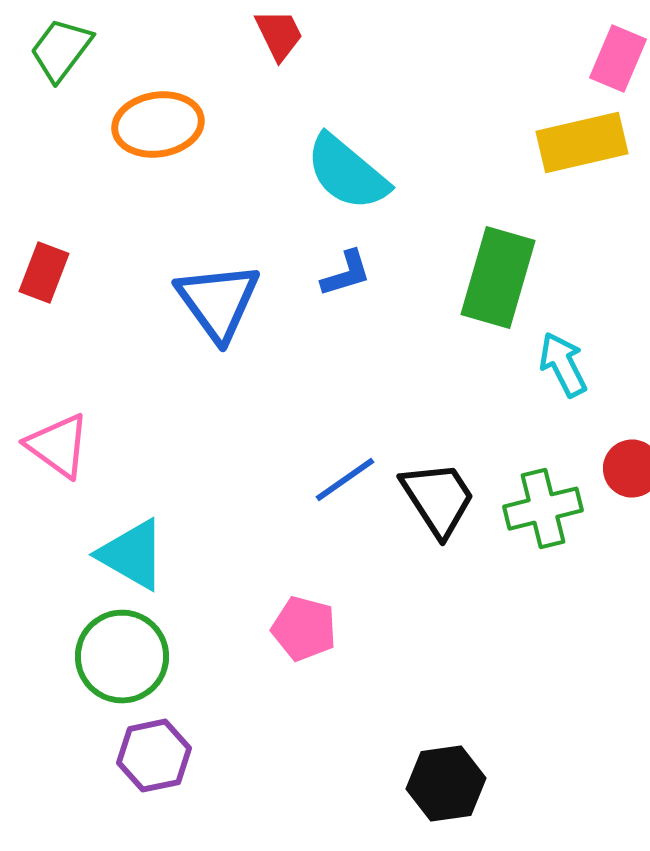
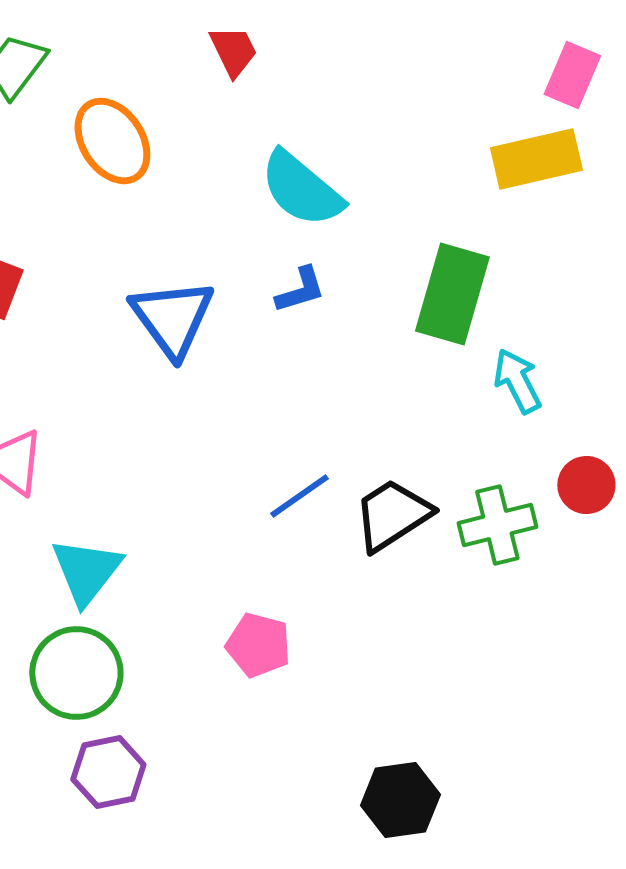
orange ellipse: (158, 125) -> (112, 141), turned 66
black trapezoid: (438, 499) -> (392, 515), turned -90
cyan triangle: (132, 555) -> (86, 571), turned 38

